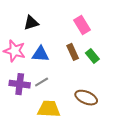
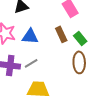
brown ellipse: (86, 98) -> (79, 62), moved, turned 65

